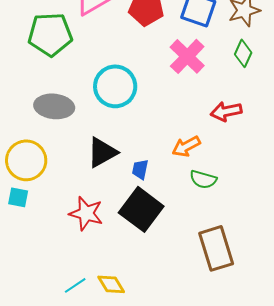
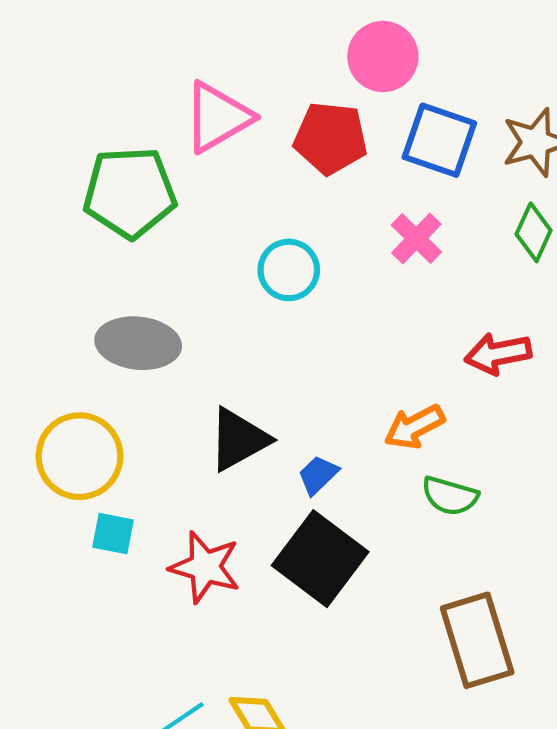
pink cross: (187, 56) -> (416, 239), size x0.7
cyan circle: (115, 86) -> (289, 270), moved, size x0.7
blue trapezoid: (140, 169) -> (318, 475), turned 35
cyan square: (18, 197) -> (113, 534), moved

